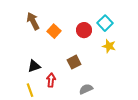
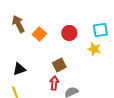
cyan square: (105, 23) -> (100, 30), moved, turned 35
red arrow: (51, 80) -> (54, 83), moved

